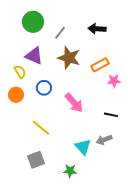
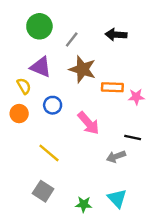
orange rectangle: (100, 65) -> (112, 87), moved, turned 30
gray arrow: (104, 140) -> (116, 157), moved
cyan triangle: (83, 147) -> (117, 198), moved
gray square: (36, 160) -> (43, 191), turned -36

